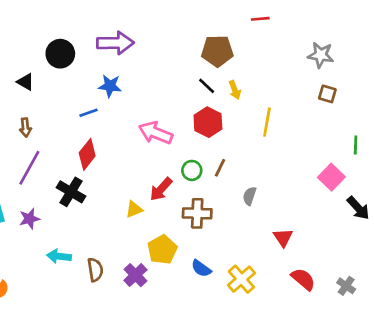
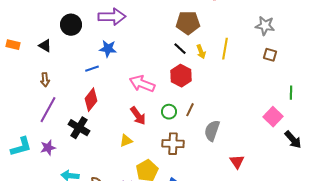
yellow line: (267, 122) -> (225, 49), moved
red arrow: (161, 189) -> (138, 116), moved, turned -78
gray semicircle: (250, 196) -> (212, 131), size x1.5

